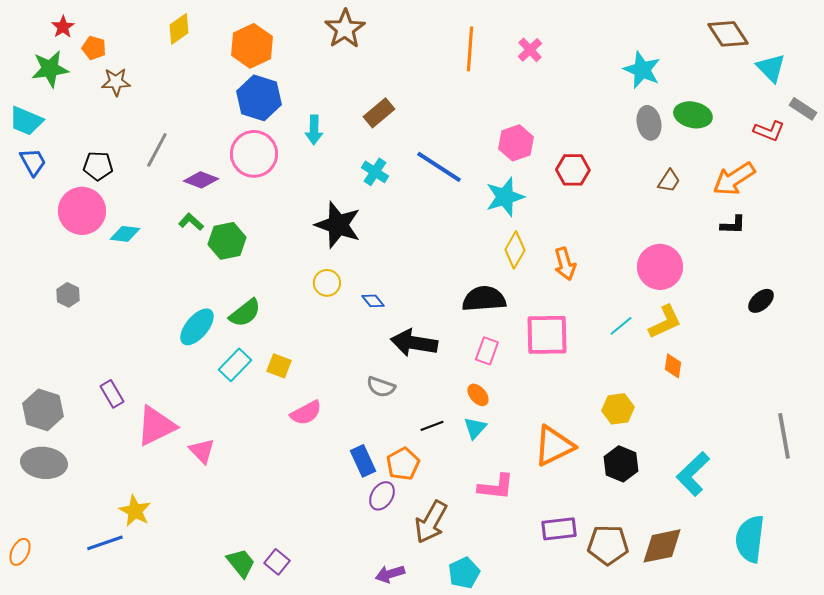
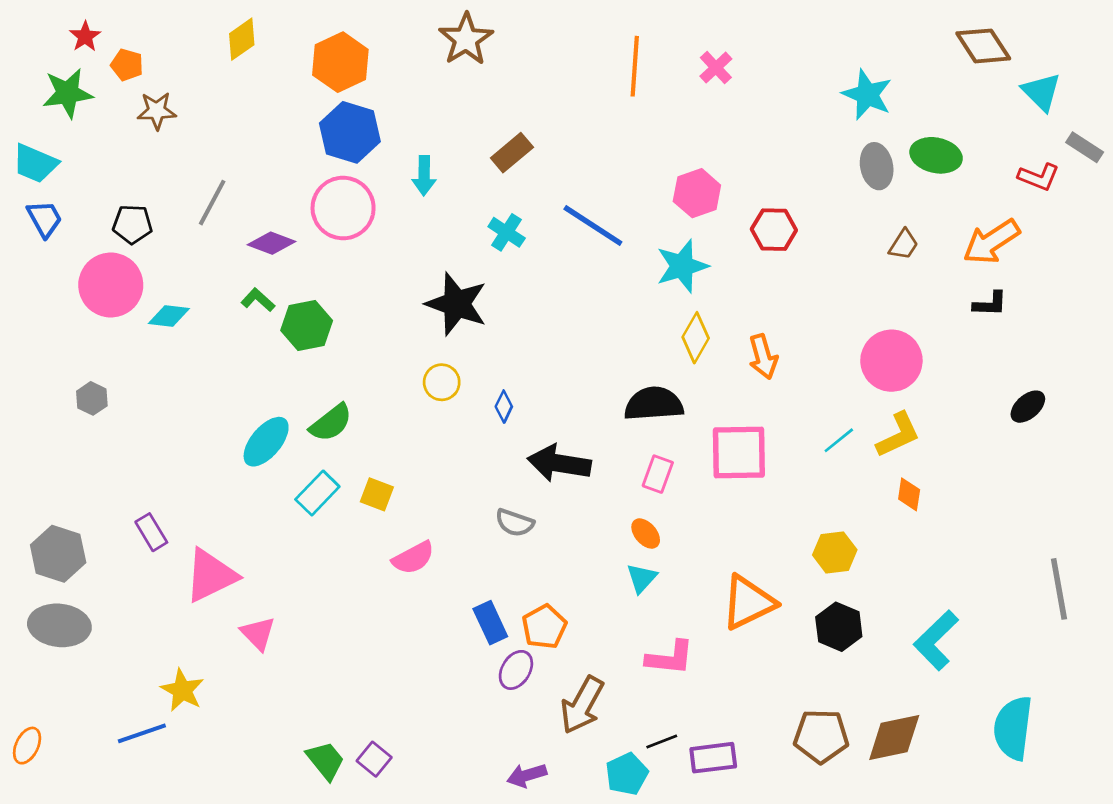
blue diamond: (373, 301) -> (504, 407), turned 65
black line: (432, 426) -> (662, 742), moved
pink triangle: (202, 451) -> (258, 633), moved
purple rectangle: (559, 529) -> (713, 758), moved

